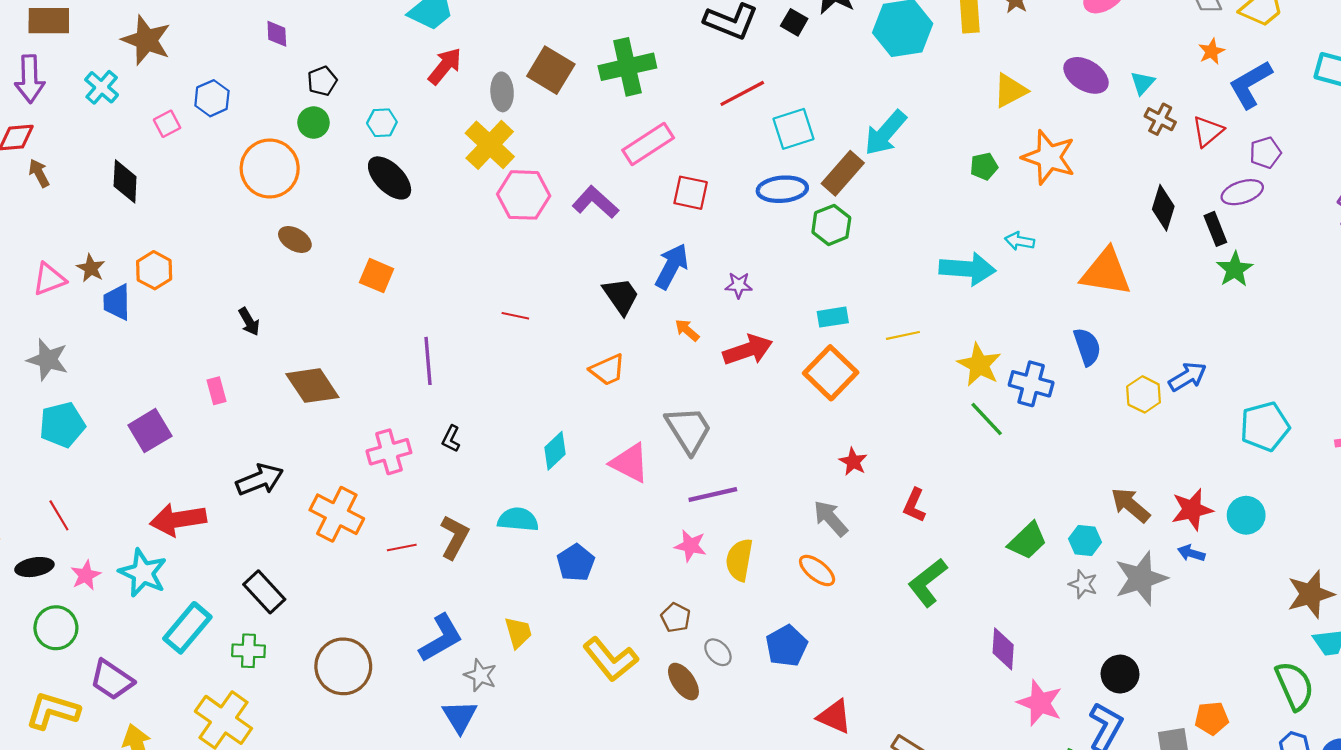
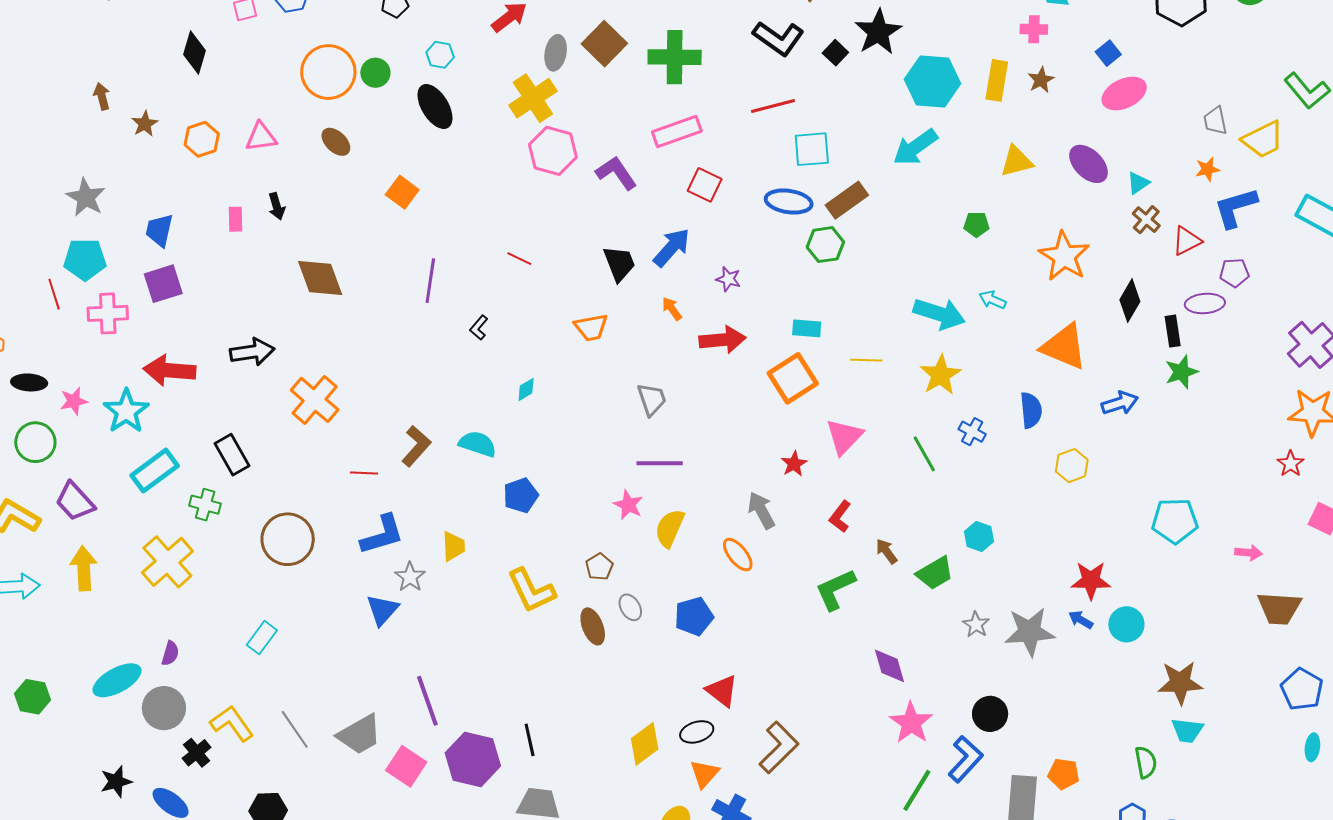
green circle: (314, 123) -> (375, 73), moved
cyan arrow: (885, 133) -> (915, 147), moved
orange star: (1049, 157) -> (1064, 256), moved
brown arrow: (39, 173) -> (102, 96), moved
pink triangle: (49, 279) -> (261, 137), moved
blue trapezoid: (117, 302) -> (159, 230), moved
yellow star: (979, 365) -> (940, 375), moved
blue arrow: (1187, 377) -> (1120, 403), moved
blue cross: (1031, 384) -> (972, 432), size x0.7
pink rectangle: (216, 391) -> (236, 219), moved
gray trapezoid: (689, 430) -> (652, 399), size x0.7
black L-shape: (451, 439) -> (479, 328), moved
cyan diamond: (555, 451) -> (526, 389), size x0.7
pink cross: (389, 452) -> (108, 313), moved
pink triangle: (630, 463) -> (844, 437), moved, turned 33
brown arrow: (1130, 505) -> (886, 551), moved, size x0.7
red line: (59, 515) -> (54, 294), moved
cyan circle: (1246, 515) -> (1126, 624), moved
cyan hexagon: (1085, 540) -> (979, 536), moved
red line: (402, 548) -> (364, 473), moved
purple diamond: (1003, 649) -> (890, 666), turned -33
green semicircle: (1295, 686) -> (1146, 762), size x0.7

